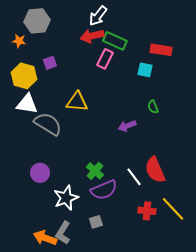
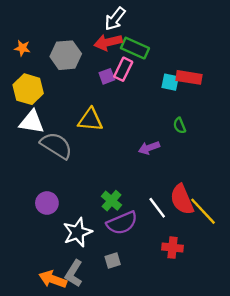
gray hexagon: (37, 21) -> (66, 55), moved
red rectangle: (161, 50) -> (189, 77), moved
purple square: (50, 63) -> (107, 76), moved
yellow line: (173, 209) -> (203, 211), moved

